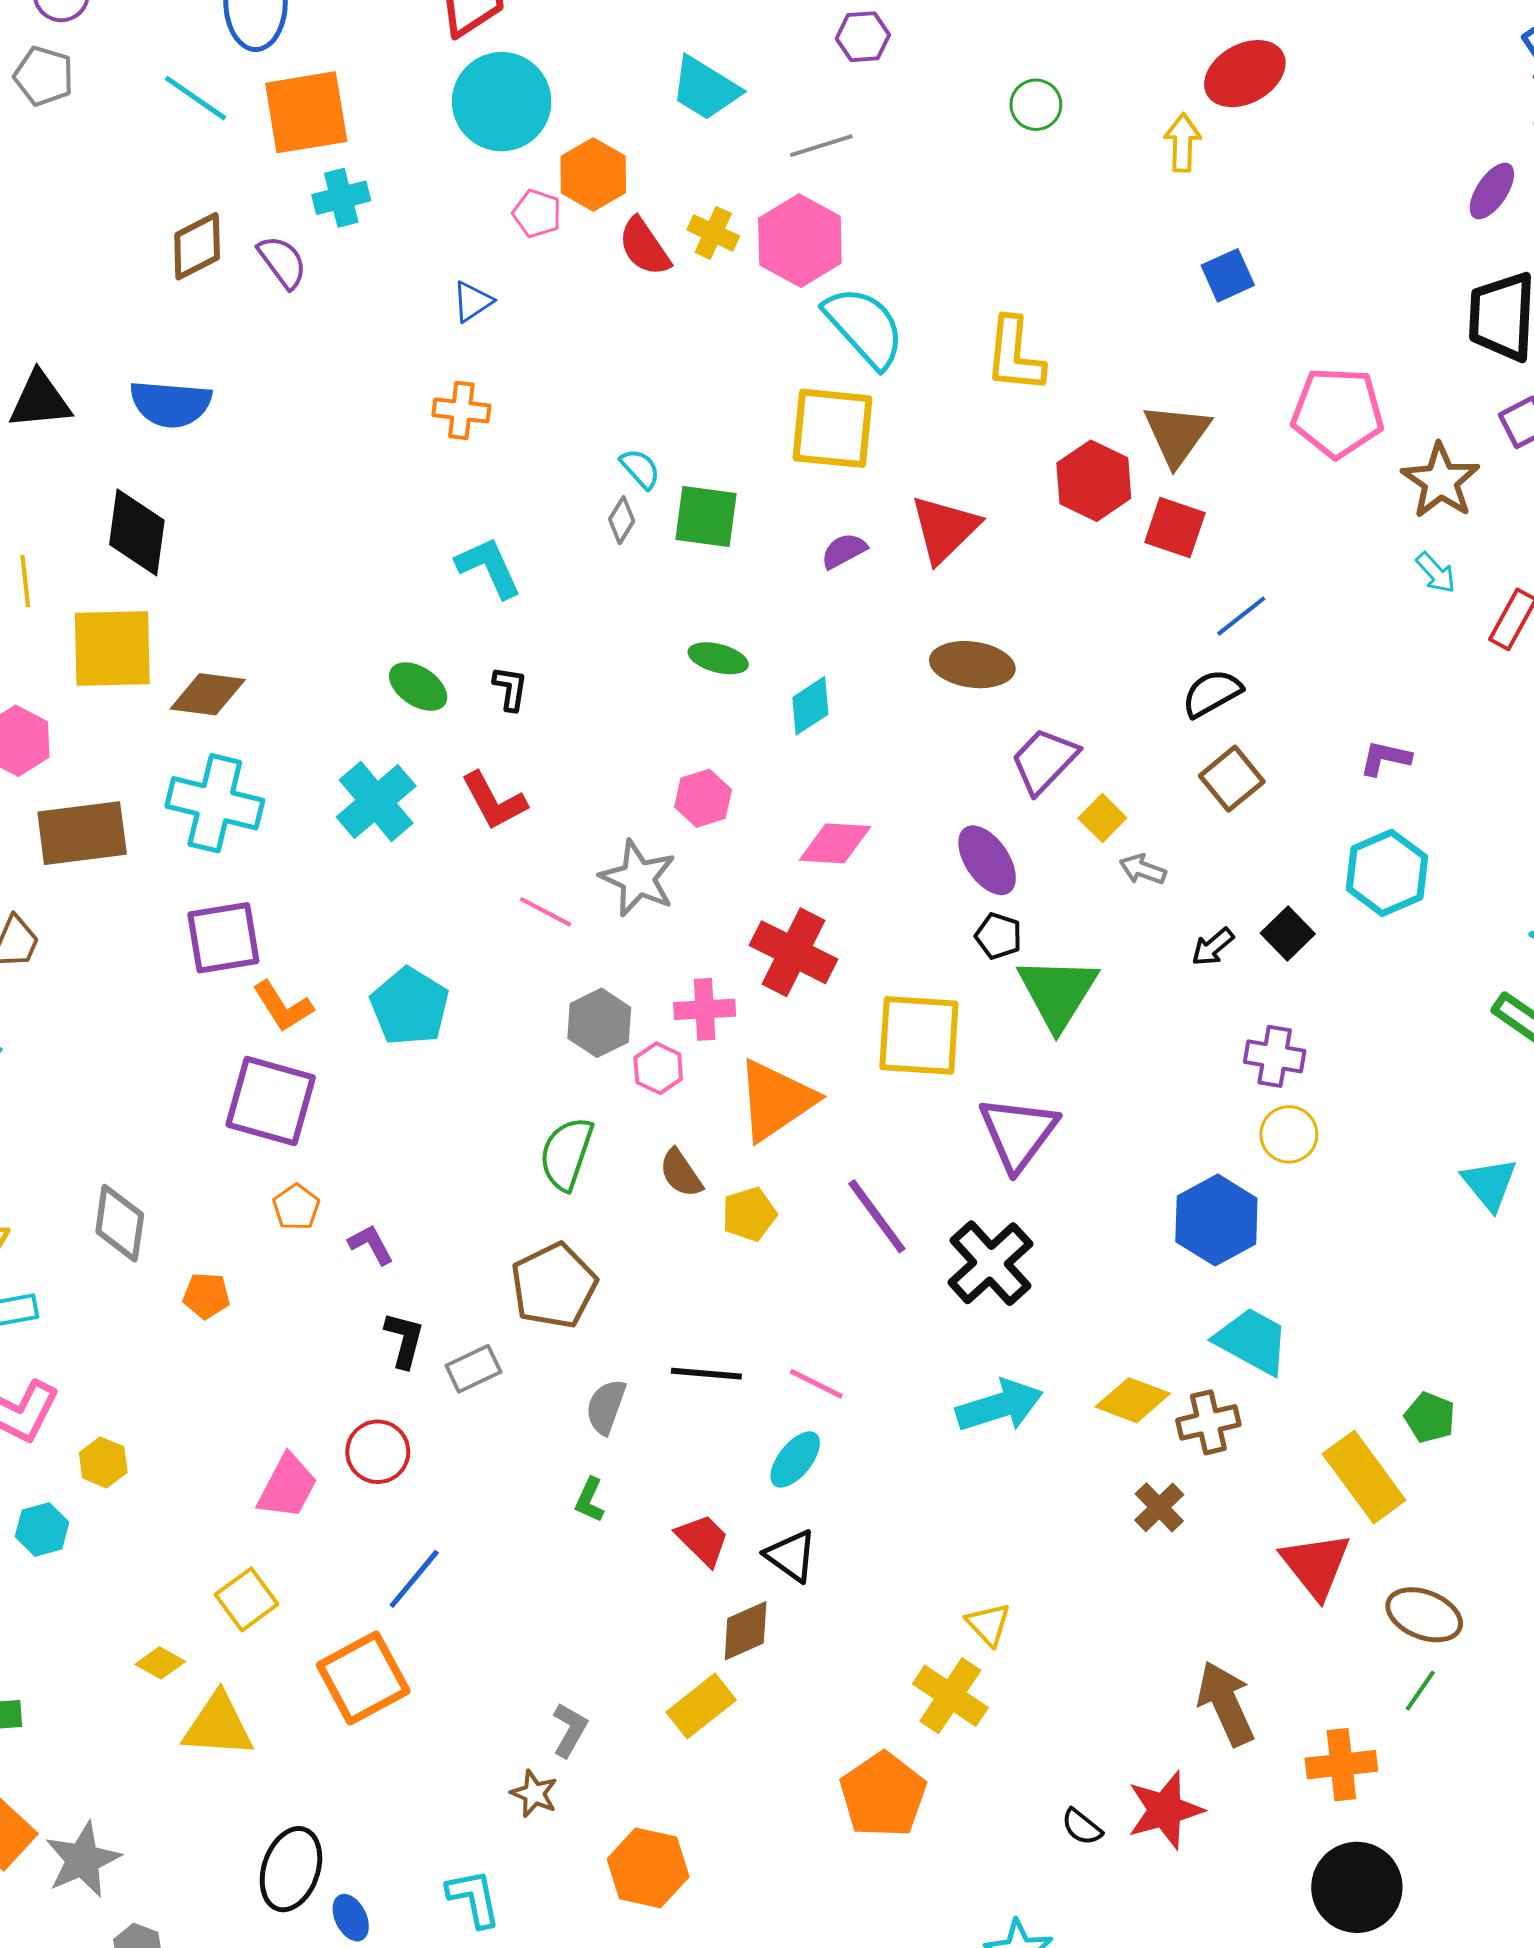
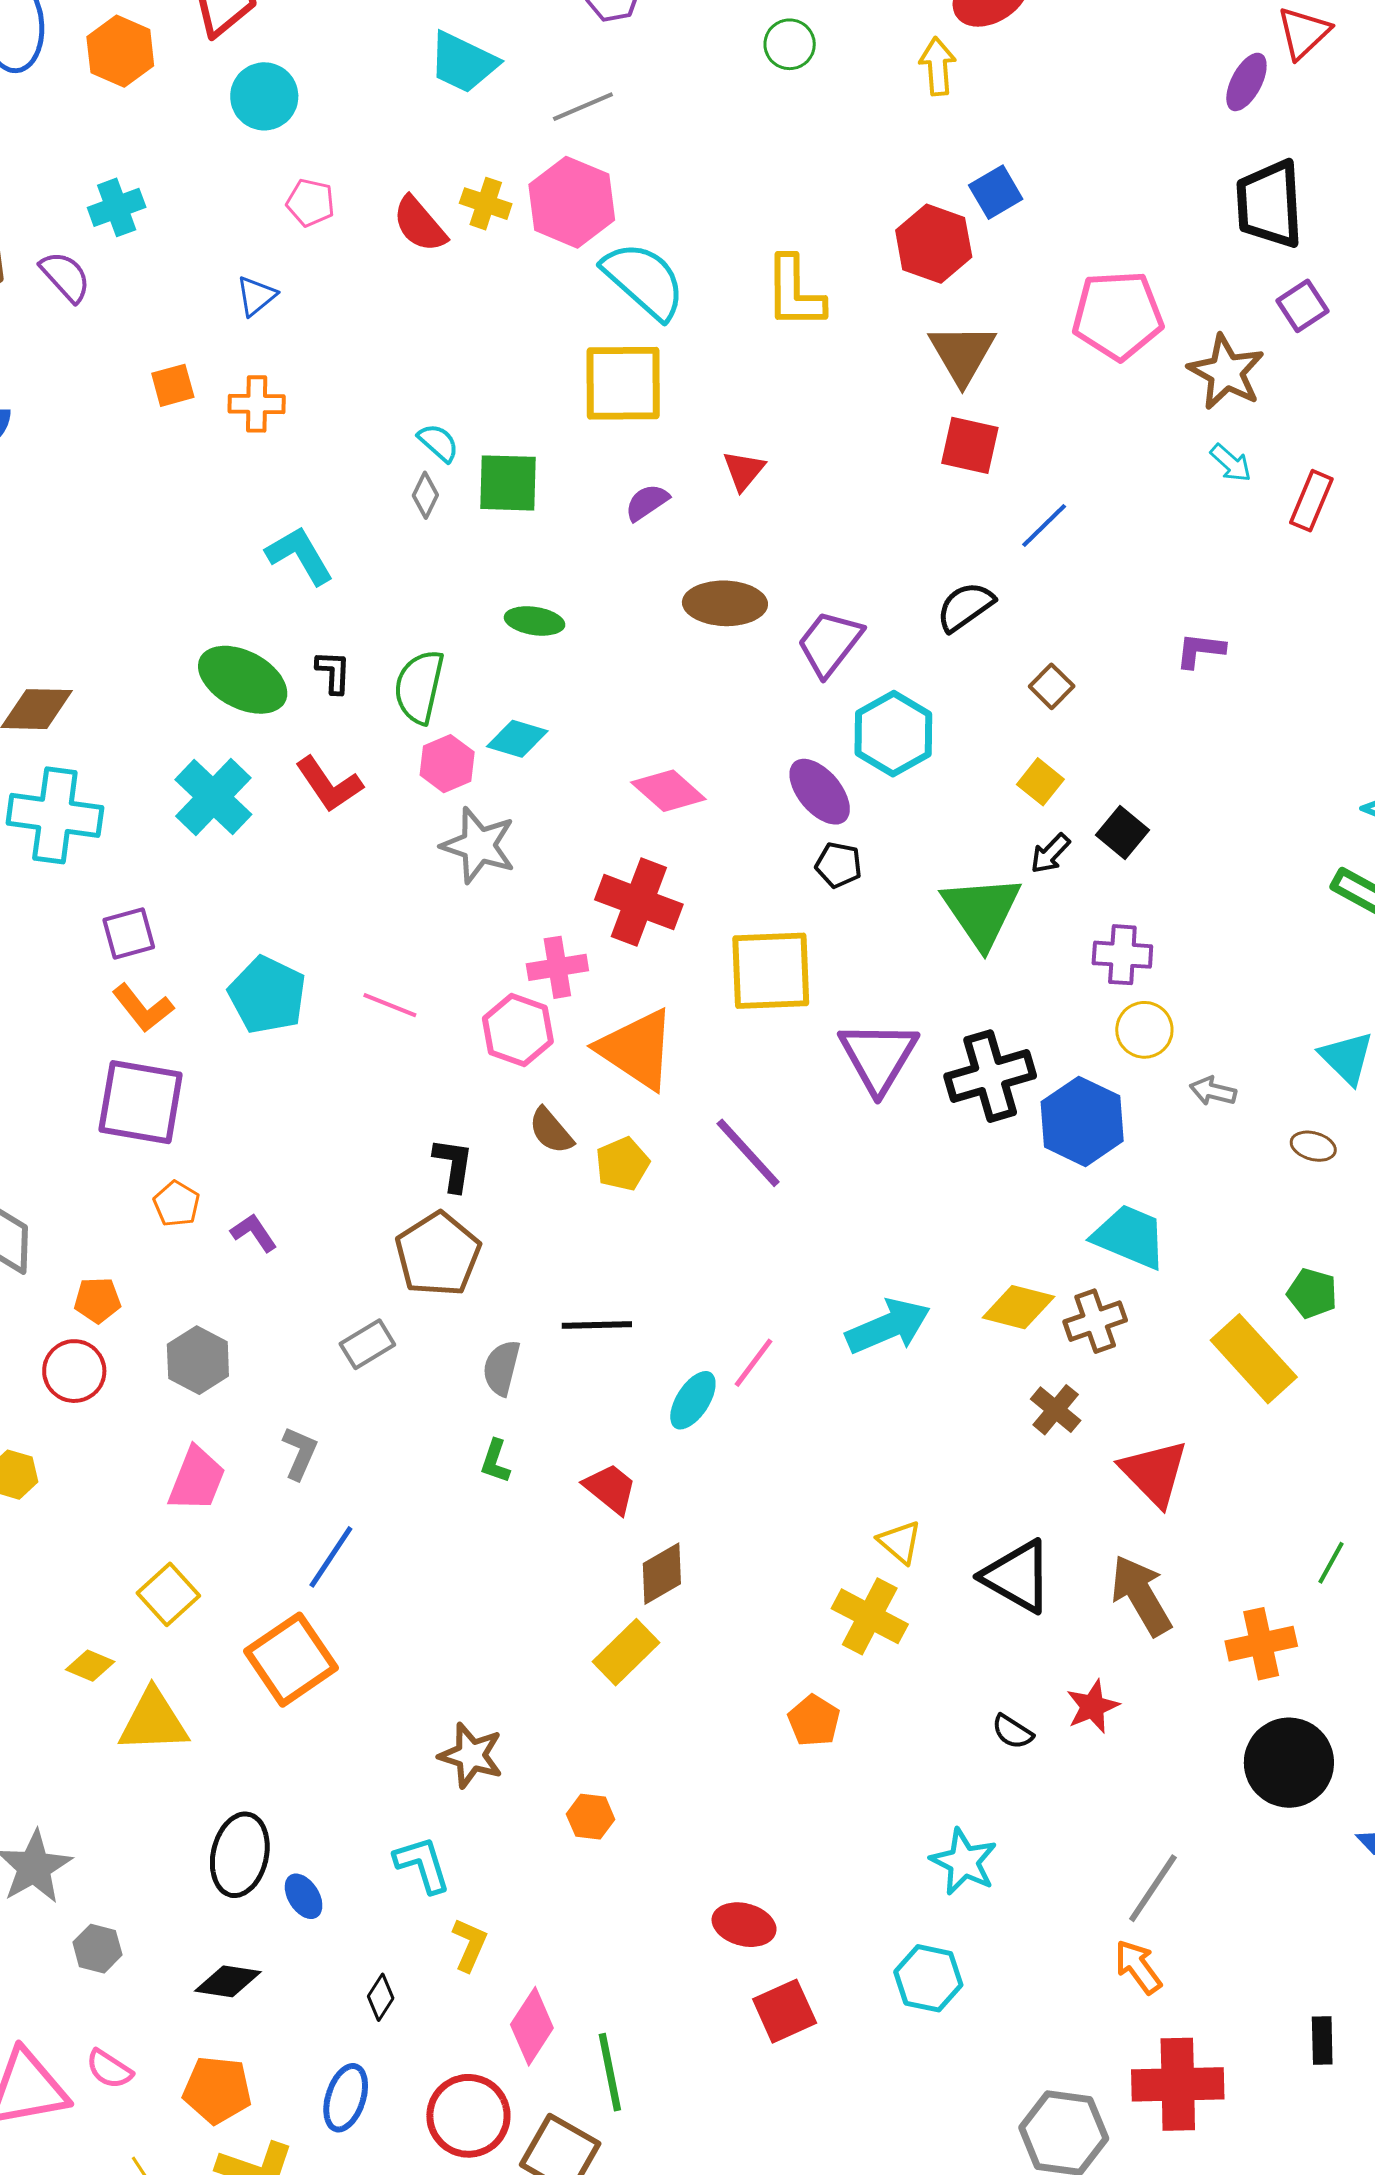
cyan circle: (502, 102) -> (264, 96), size x0.7
orange square: (306, 112) -> (173, 385), moved, size x0.5
orange hexagon: (593, 174) -> (120, 51), moved
red hexagon: (1094, 481) -> (934, 244), moved
red triangle: (945, 529) -> (744, 470), size x0.6
brown ellipse: (972, 665) -> (725, 603), moved
green ellipse: (418, 687) -> (243, 680), size x1.5
black semicircle: (1212, 693) -> (965, 607), moved
cyan diamond: (810, 706) -> (517, 739), moved, turned 56
purple trapezoid: (1044, 761) -> (830, 643), moved
brown square: (1232, 779) -> (1052, 686), size x0.7
pink hexagon: (703, 798) -> (447, 764), moved
yellow square: (1102, 818) -> (1040, 782), moved
pink diamond: (835, 843) -> (668, 791), turned 44
gray arrow: (1143, 869) -> (1213, 1091), moved
cyan hexagon: (1387, 873) -> (893, 734), moved
pink line: (546, 912) -> (390, 1005), moved
purple square: (223, 938) -> (129, 934), moved, size x0.7
green triangle: (1058, 993) -> (982, 911), moved
gray hexagon: (599, 1023) -> (198, 1360), moved
pink hexagon: (658, 1068) -> (518, 1030), size x1.4
orange triangle: (776, 1100) -> (637, 1049), turned -46
green semicircle: (566, 1154) -> (419, 687), moved
black cross: (990, 1263) -> (990, 1076), moved, turned 32
black L-shape: (404, 1340) -> (453, 1165), moved
pink line: (816, 1384) -> (753, 1363), moved, turned -74
red circle: (378, 1452) -> (74, 1371), moved
black triangle: (791, 1556) -> (1017, 1576), moved, size x1.4
red triangle: (1316, 1565) -> (1154, 1473), moved
brown ellipse: (1424, 1615) -> (1313, 1146), moved, size x0.6
gray L-shape: (570, 1730) -> (300, 1453), moved
brown star: (534, 1794) -> (471, 1755), size x1.4
orange pentagon: (883, 1795) -> (814, 1721), size x0.6
red star: (1165, 1810) -> (1093, 1706), size x0.7
orange hexagon: (648, 1868) -> (591, 1817), size x0.6

